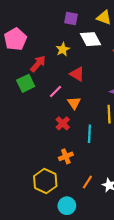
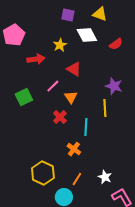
red arrow: (38, 64) -> (36, 59), turned 42
green square: (26, 83) -> (24, 97), moved
orange cross: (66, 156) -> (74, 149), moved, turned -32
orange line: (87, 182) -> (77, 179), moved

